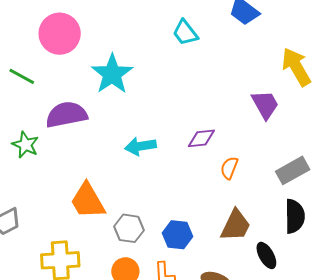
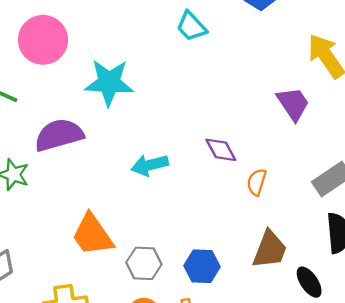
cyan star: (112, 74) -> (109, 83), turned -30
purple diamond: (201, 138) -> (221, 150), turned 72

